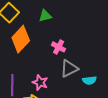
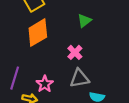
green triangle: (45, 16) -> (84, 21), moved, turned -40

